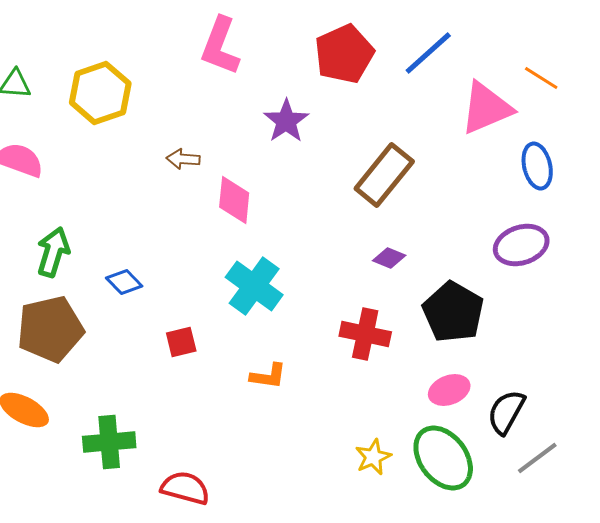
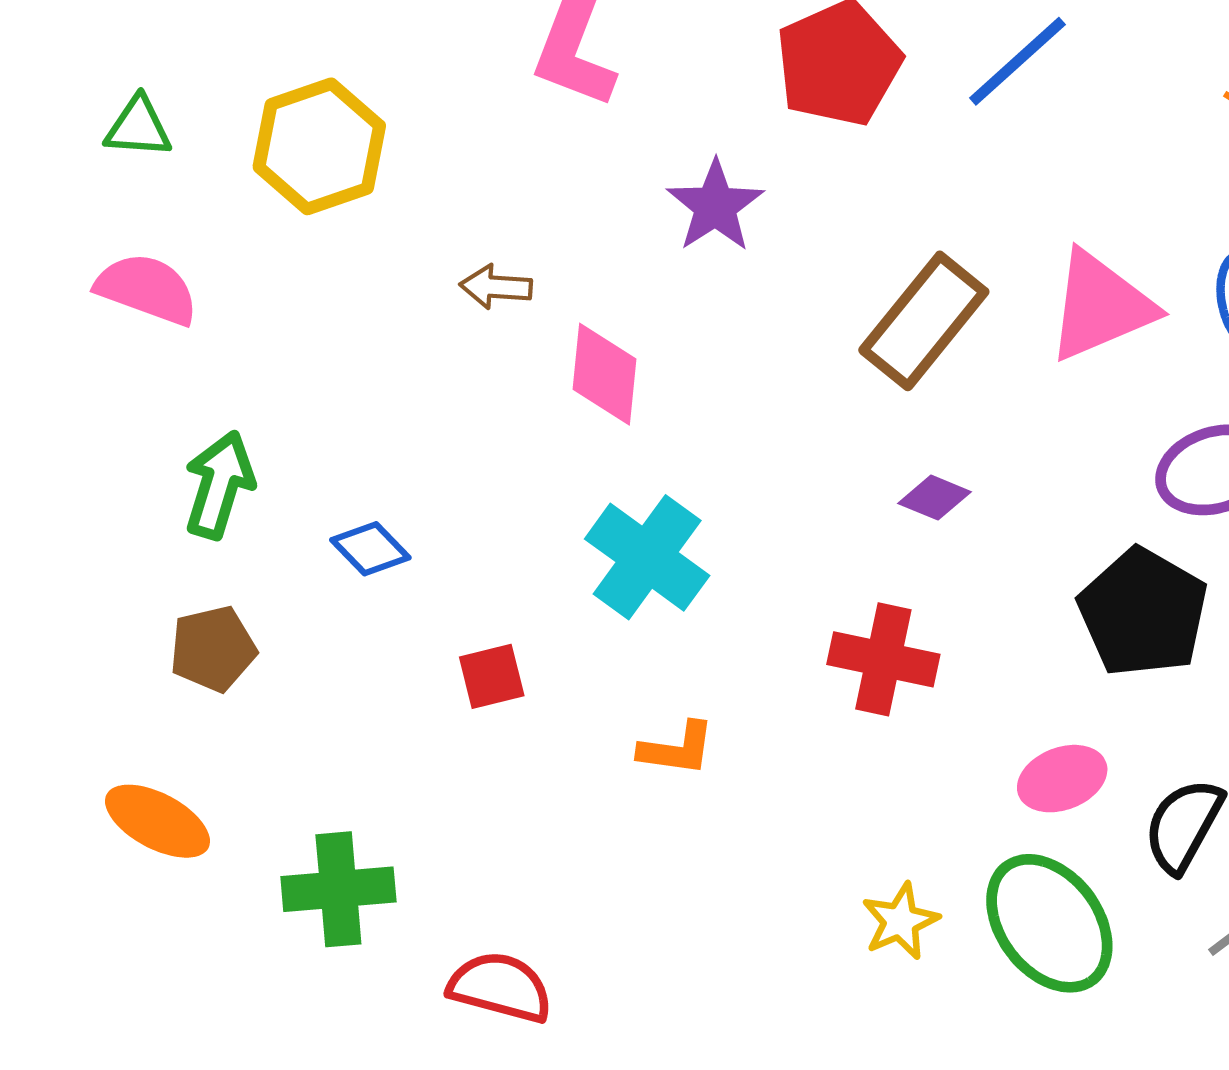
pink triangle: (486, 108) -> (1100, 306), moved
black pentagon: (453, 312) -> (1143, 613), moved
brown pentagon: (50, 329) -> (213, 649), size x0.6

